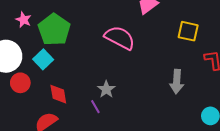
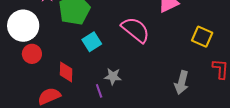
cyan square: (43, 59) -> (92, 42), moved
gray star: (106, 89) -> (113, 76), turned 30

